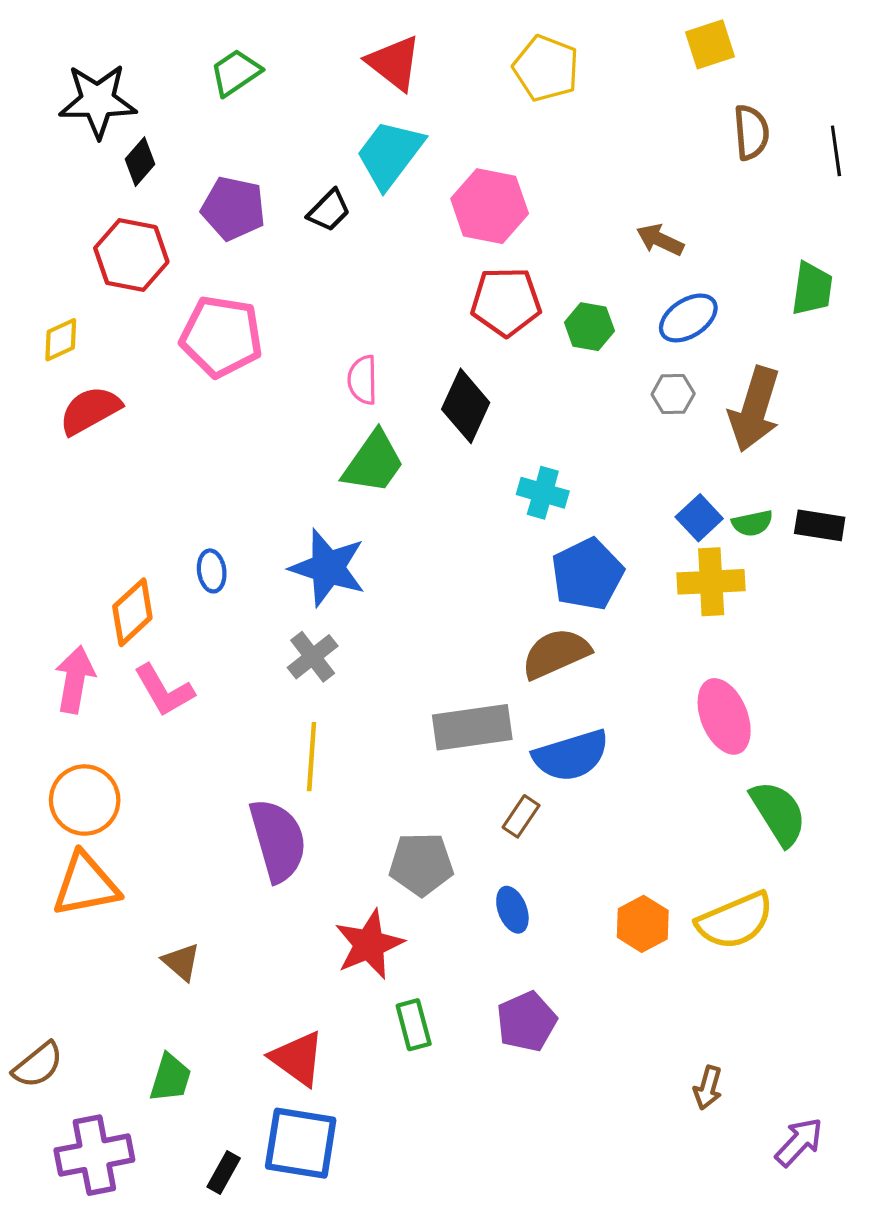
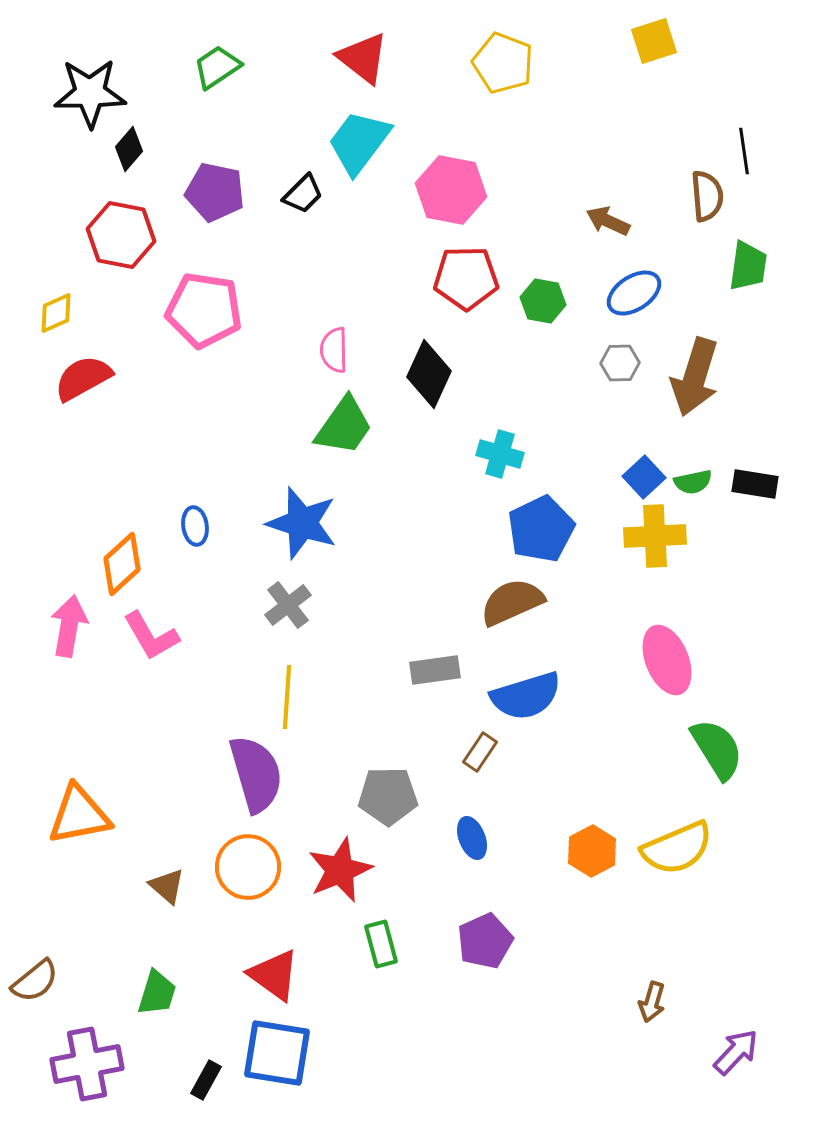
brown semicircle: (751, 132) -> (707, 196), moved
black line: (836, 151) -> (744, 151), moved
gray rectangle: (472, 727) -> (435, 670), size x0.7
orange circle: (85, 800) -> (248, 867), moved

